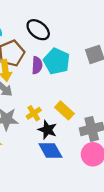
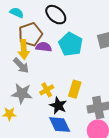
purple semicircle: (37, 65) -> (44, 47), moved, turned -91
yellow rectangle: (64, 110) -> (75, 89), turned 60

